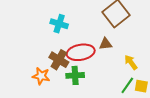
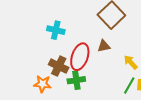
red ellipse: (81, 52) -> (80, 57), turned -56

